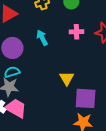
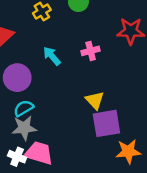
pink cross: (76, 32) -> (91, 51), moved
purple square: (86, 98) -> (106, 123), moved

